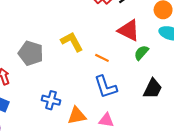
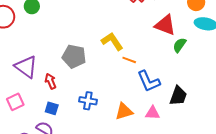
orange line: (102, 58) -> (129, 60), moved
black trapezoid: (153, 89) -> (178, 96), moved
blue cross: (51, 100) -> (88, 101), moved

